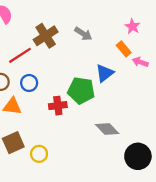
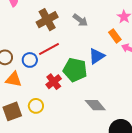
red line: (20, 55) -> (49, 49), moved
red cross: (58, 106) -> (54, 82), turned -35
yellow circle: (39, 154) -> (36, 106), moved

